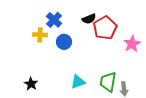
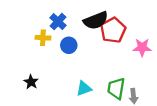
black semicircle: (89, 19) -> (96, 20), size x1.6
pink star: (132, 44) -> (142, 47), turned 30
black star: (31, 84) -> (31, 82), moved

